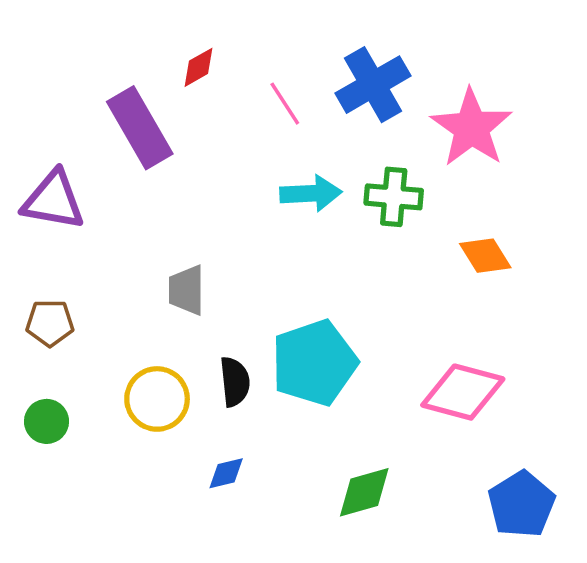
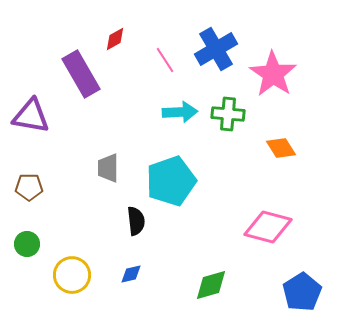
cyan pentagon: (314, 363) -> (171, 181), moved
yellow circle: (157, 399) -> (72, 275), moved

